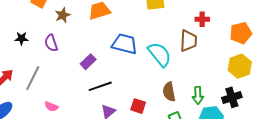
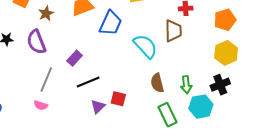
purple semicircle: (51, 43) -> (36, 42), size x1.4
blue trapezoid: (125, 44) -> (111, 23), moved, turned 104
gray line: (33, 78) -> (46, 80), moved
red square: (138, 106) -> (118, 99), moved

